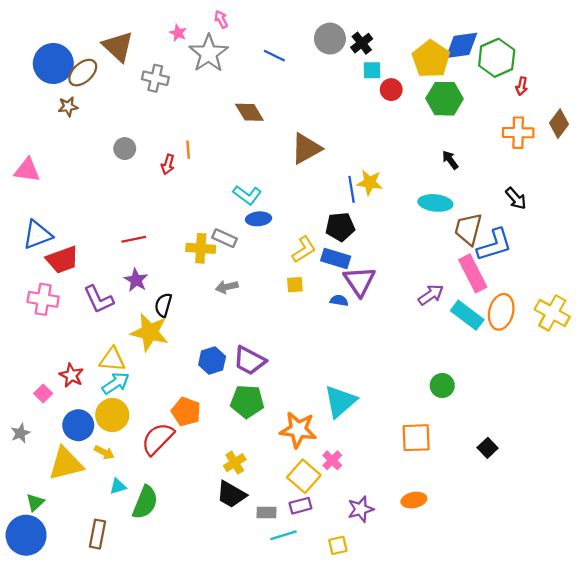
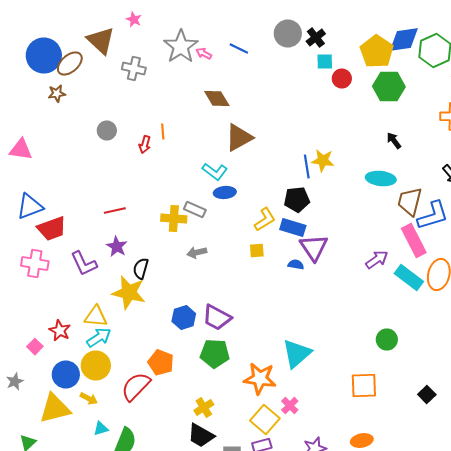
pink arrow: (221, 19) -> (204, 54), moved, turned -35
pink star: (178, 33) -> (134, 20), moved
brown triangle: (306, 149) -> (239, 138), moved

